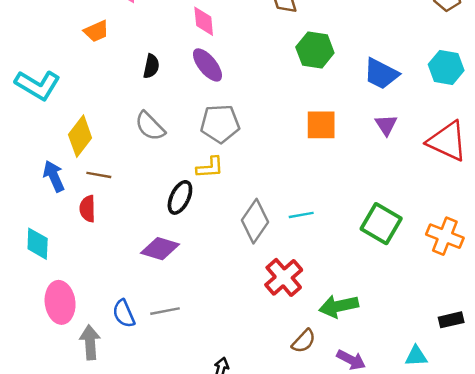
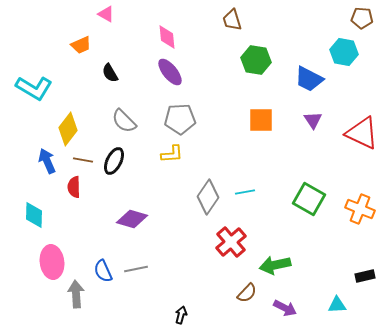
black semicircle: (151, 66) -> (110, 73), moved, turned 138
cyan hexagon: (446, 67) -> (344, 52), moved
black ellipse: (180, 197) -> (114, 161), moved

